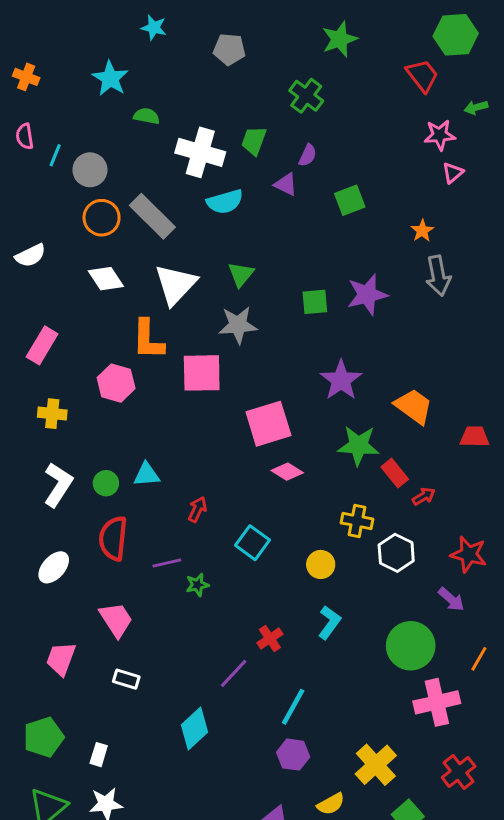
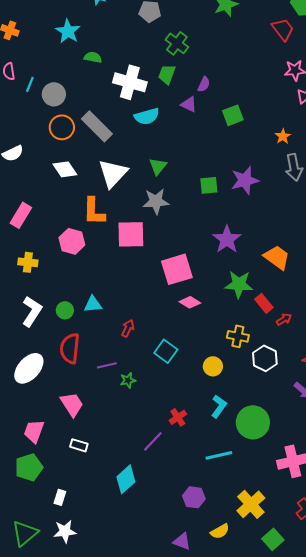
green cross: (306, 96) -> (177, 43), moved
white ellipse: (54, 567) -> (29, 368), size x1.4
green circle: (411, 646) -> (253, 422), moved
cyan line: (293, 707) -> (219, 455), moved, turned 48
green pentagon: (44, 737) -> (29, 467), moved

